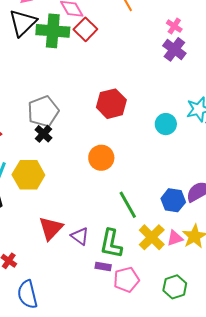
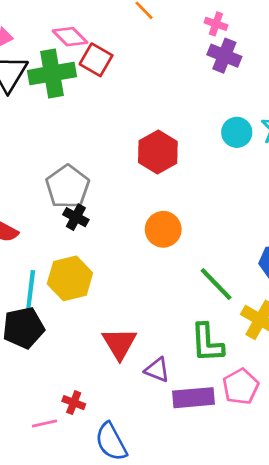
cyan circle: (166, 124) -> (237, 132), moved
purple triangle: (80, 236) -> (157, 370), moved
purple rectangle: (103, 267) -> (193, 398), moved, size x1.8

